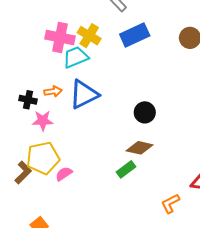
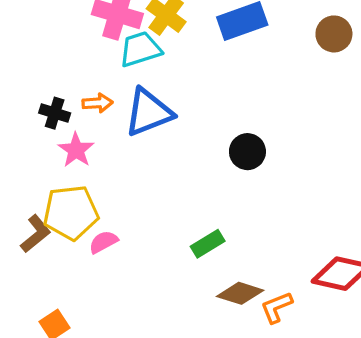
pink star: (43, 121) -> (76, 150), turned 30
brown diamond: (140, 148) -> (240, 293), moved

